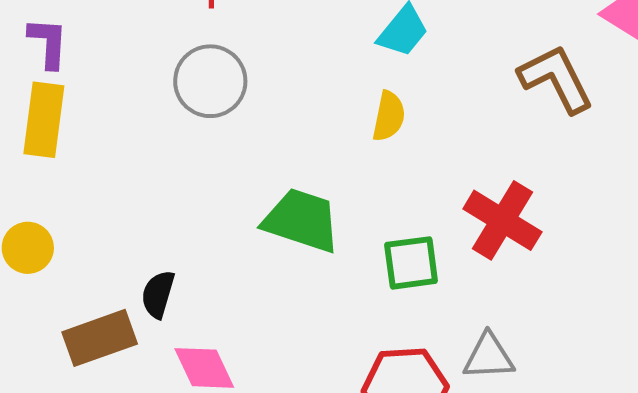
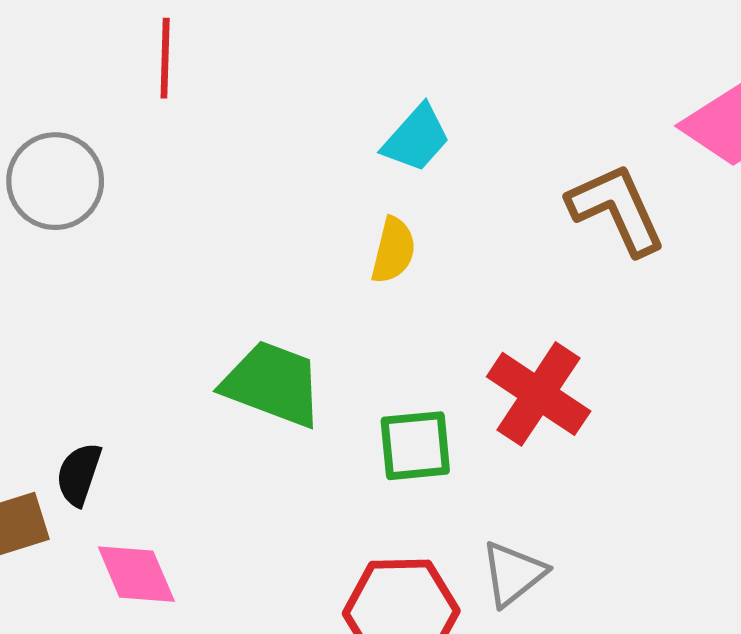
gray circle: (210, 81) -> (55, 181), moved
gray triangle: (489, 357) -> (513, 574), turned -38

